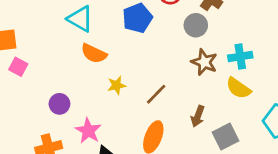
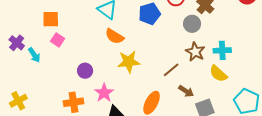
yellow star: (117, 85) -> (129, 62), size x1.6
brown line: (156, 94) -> (171, 70), moved
brown arrow: (198, 116) -> (186, 91), turned -84

